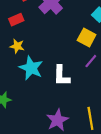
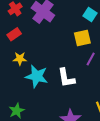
yellow square: (87, 38) -> (82, 38), turned -30

